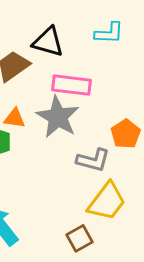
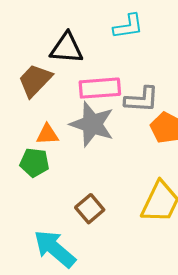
gray L-shape: (93, 160) -> (142, 99), moved
brown square: (80, 238) -> (90, 209), moved

